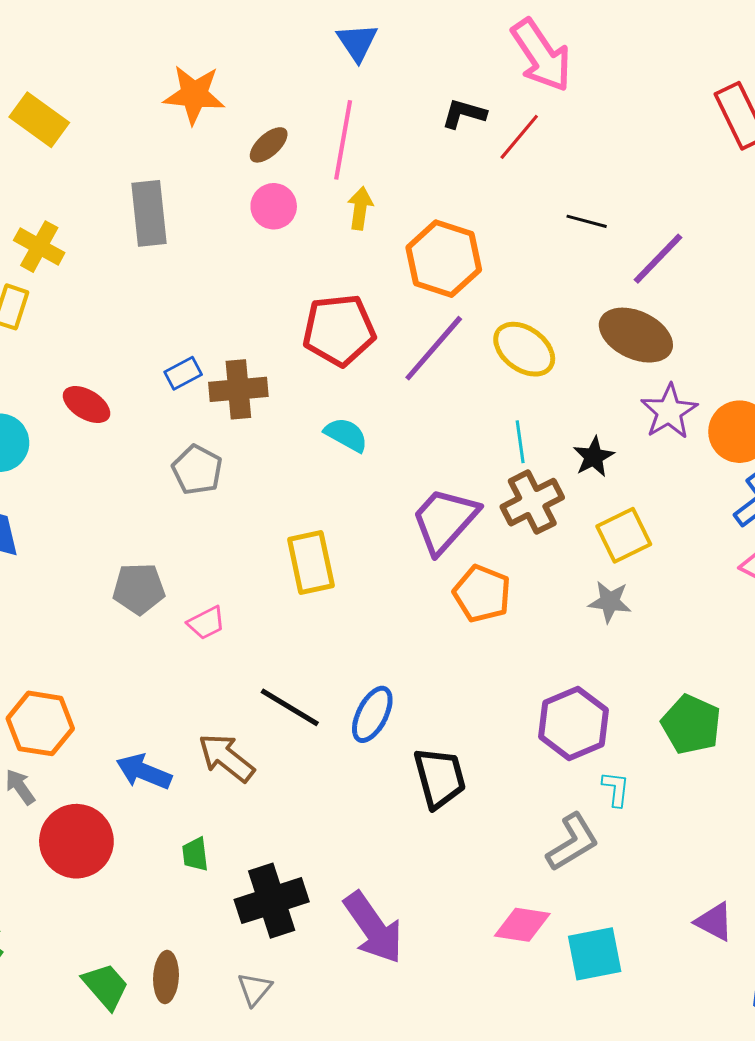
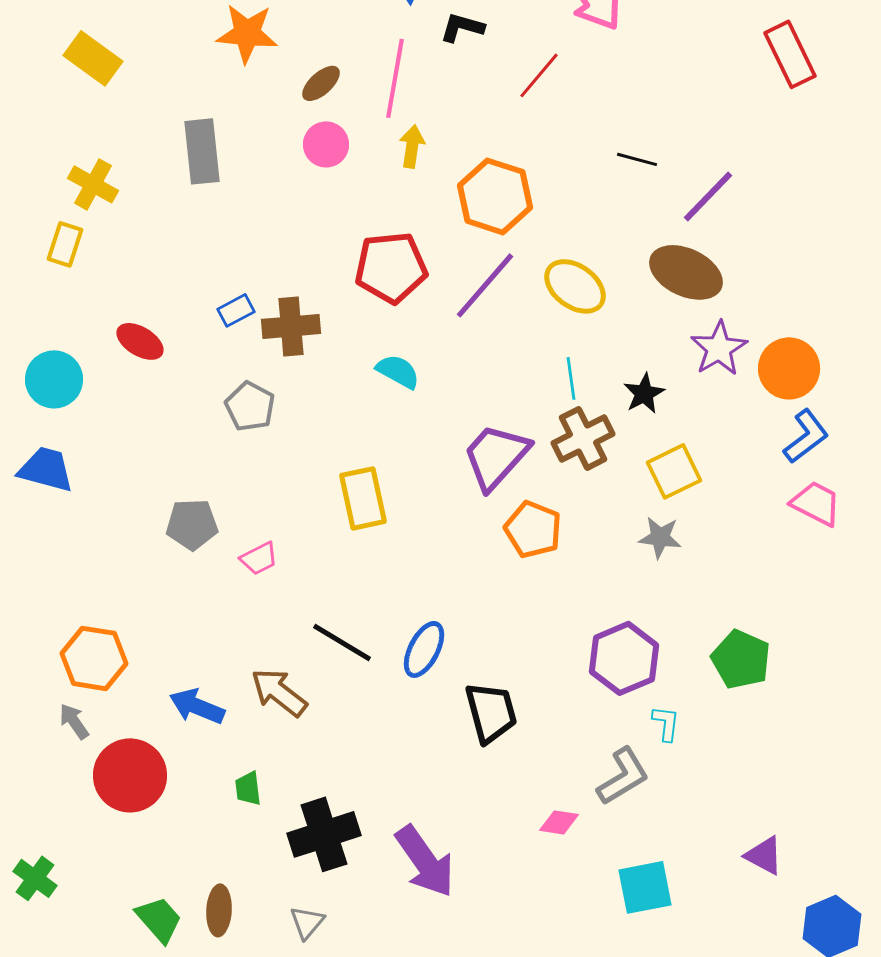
black L-shape: (464, 114) -> (462, 27), moved
red line: (519, 137) -> (539, 75), moved
pink diamond: (522, 925) -> (559, 822), moved, size x0.7

